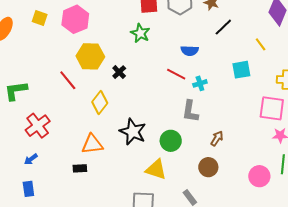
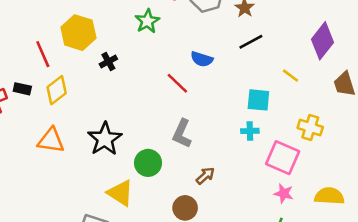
yellow line: (261, 44) -> (291, 76), turned -32
cyan cross: (200, 83) -> (250, 131), moved
yellow diamond: (100, 103) -> (57, 90), moved
black rectangle: (80, 168) -> (22, 89), moved

